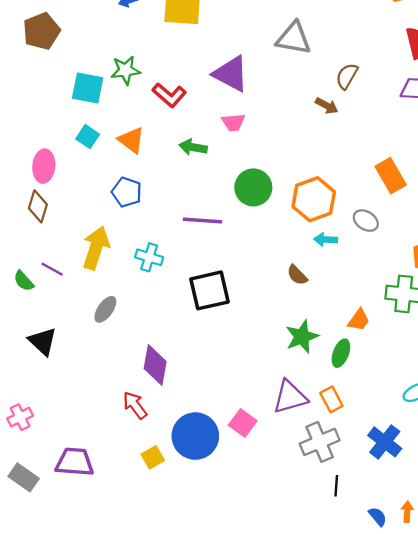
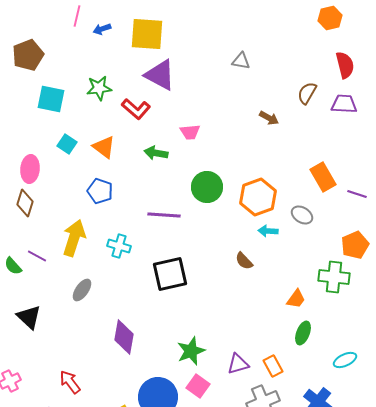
gray triangle: (294, 38) -> (241, 61), size x0.6
purple triangle: (231, 74) -> (160, 75), moved
brown semicircle: (347, 76) -> (307, 93), moved
cyan square: (88, 88) -> (51, 99), moved
green star: (302, 337) -> (191, 351), moved
green ellipse: (341, 353) -> (303, 333), moved
purple triangle: (290, 397) -> (238, 364), size x0.7
red arrow: (135, 405) -> (70, 382), moved

